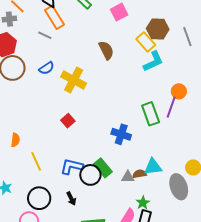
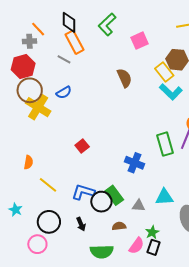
cyan L-shape: (153, 61) -> (171, 92), turned 65
yellow cross: (74, 80) -> (38, 107), moved
yellow line: (36, 161) -> (48, 185), turned -30
brown semicircle: (140, 174) -> (119, 226), moved

